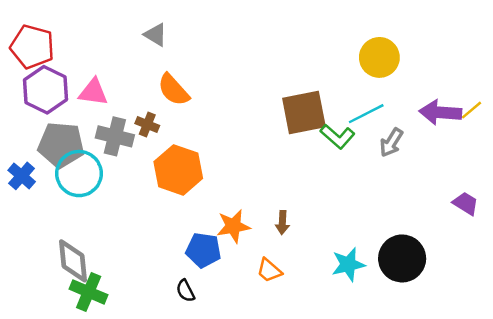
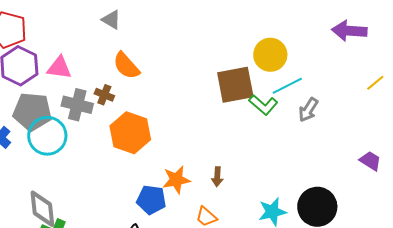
yellow circle: (379, 57) -> (270, 55), moved
purple arrow: (440, 112) -> (349, 31), moved

